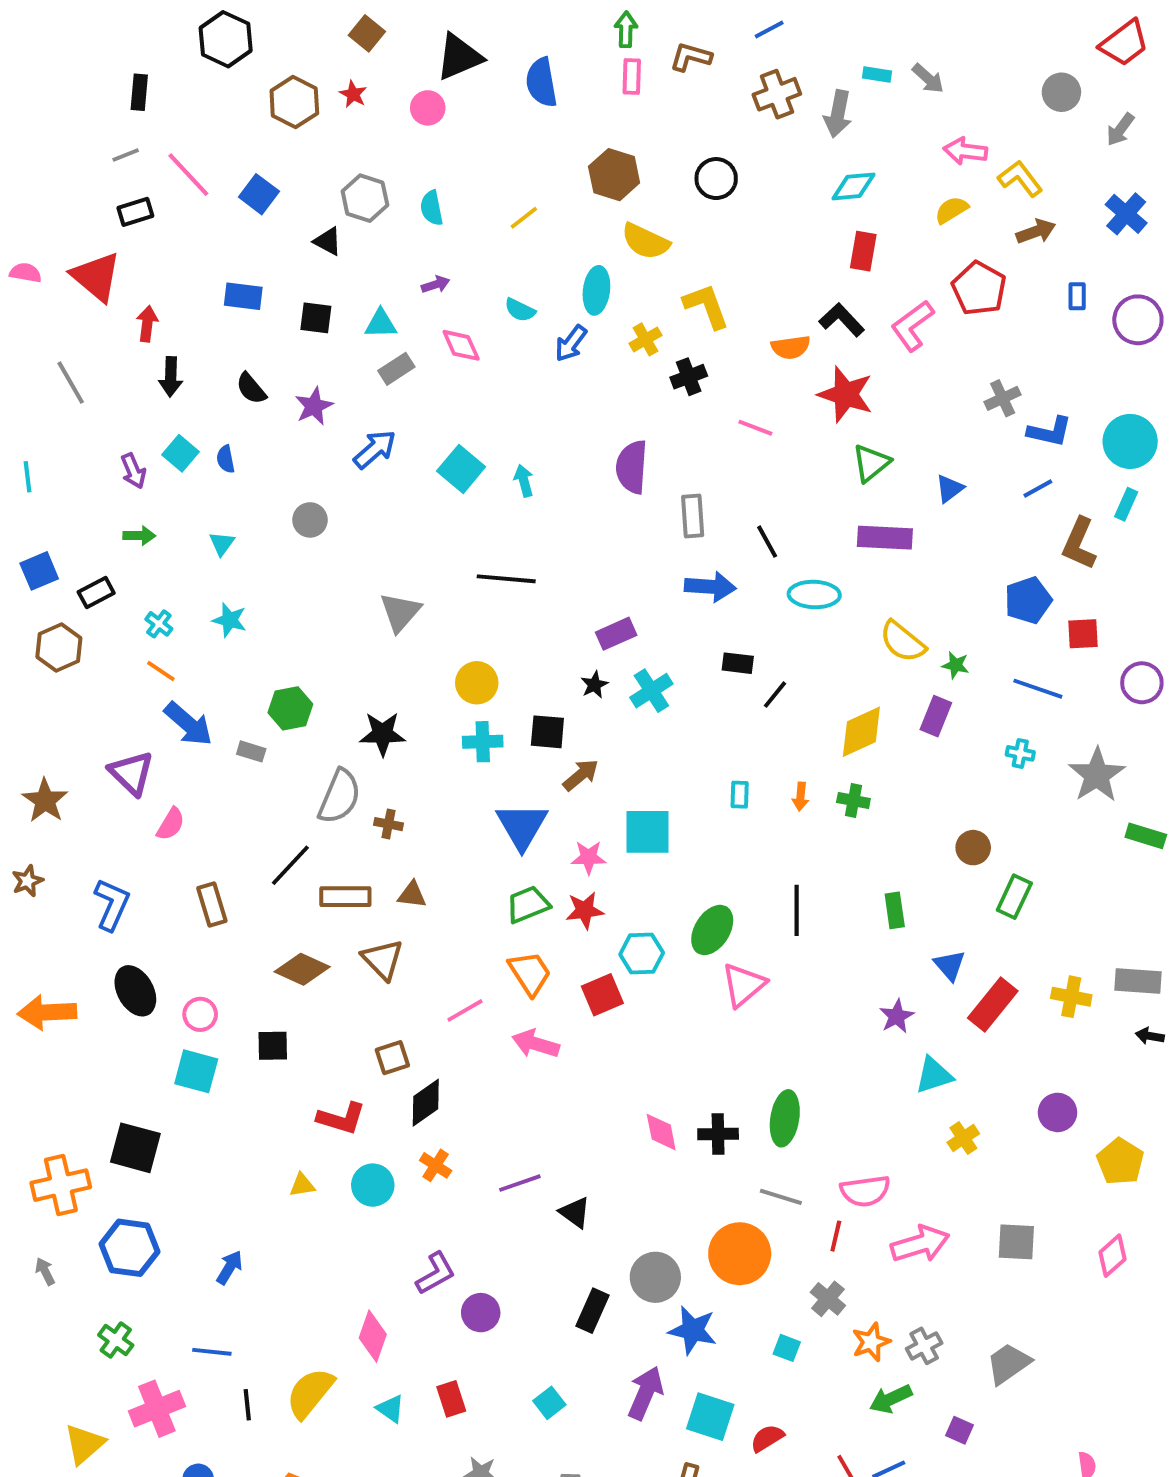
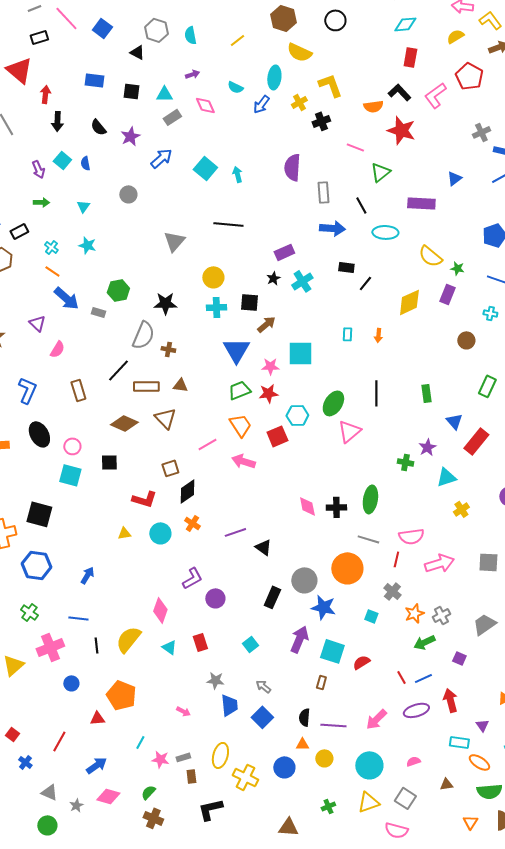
green triangle: (871, 463) -> (380, 172), moved
purple triangle: (131, 773) -> (37, 323), size x0.7
green cross: (853, 800) -> (405, 462), moved
brown circle: (973, 848) -> (466, 340), moved

